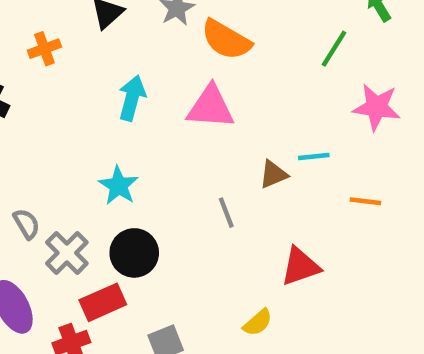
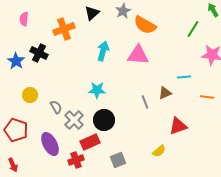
orange cross: (44, 49) -> (64, 29), size x1.5
brown triangle: (273, 174) -> (165, 93), moved
cyan star: (118, 186) -> (97, 90), turned -30

